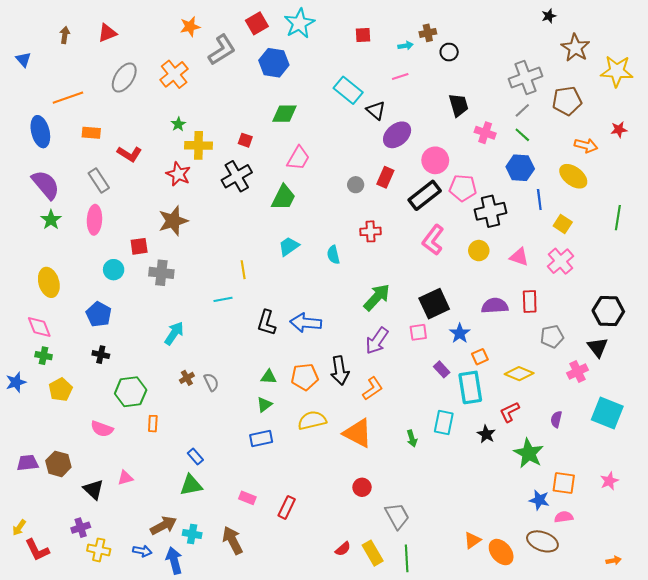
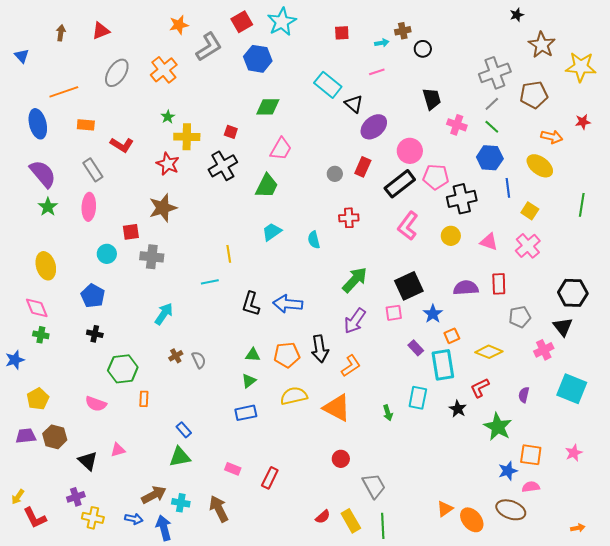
yellow pentagon: (61, 390) -> (38, 399), moved
blue star: (539, 500) -> (508, 471), turned -30

